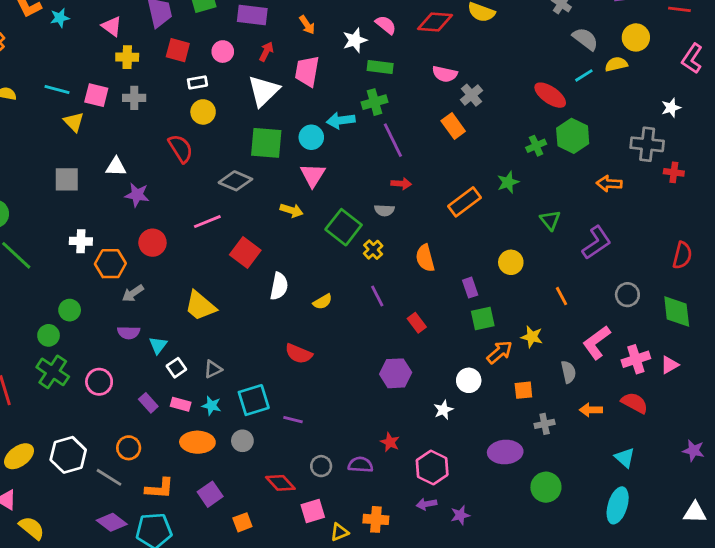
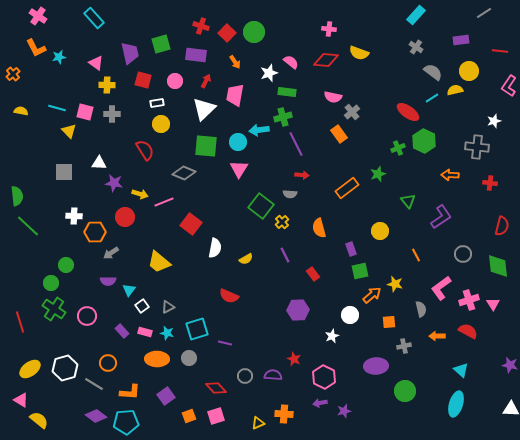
red cross: (674, 172) -> (490, 183), moved
yellow arrow: (292, 210) -> (140, 194), moved
pink triangle: (670, 365) -> (493, 304), turned -32
pink square: (313, 511) -> (216, 416), moved

